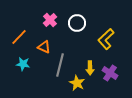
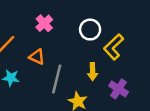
white circle: (77, 23) -> (90, 30), moved
yellow arrow: (90, 68) -> (93, 72), moved

